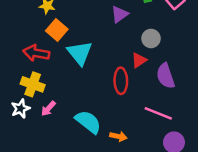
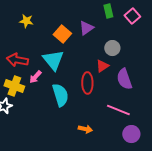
orange square: (57, 30) -> (62, 34), moved
pink arrow: (48, 109) -> (35, 77), moved
cyan semicircle: (88, 122) -> (60, 95), moved, turned 35

